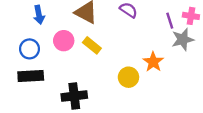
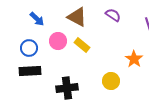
blue arrow: (39, 15) -> (37, 19), turned -35
yellow circle: (128, 77) -> (111, 81), moved

